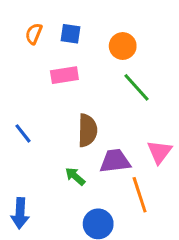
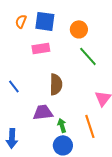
blue square: (71, 34) -> (45, 21), size x1.5
purple trapezoid: (115, 161) -> (43, 112), moved
green arrow: (75, 176) -> (62, 125), moved, turned 32

